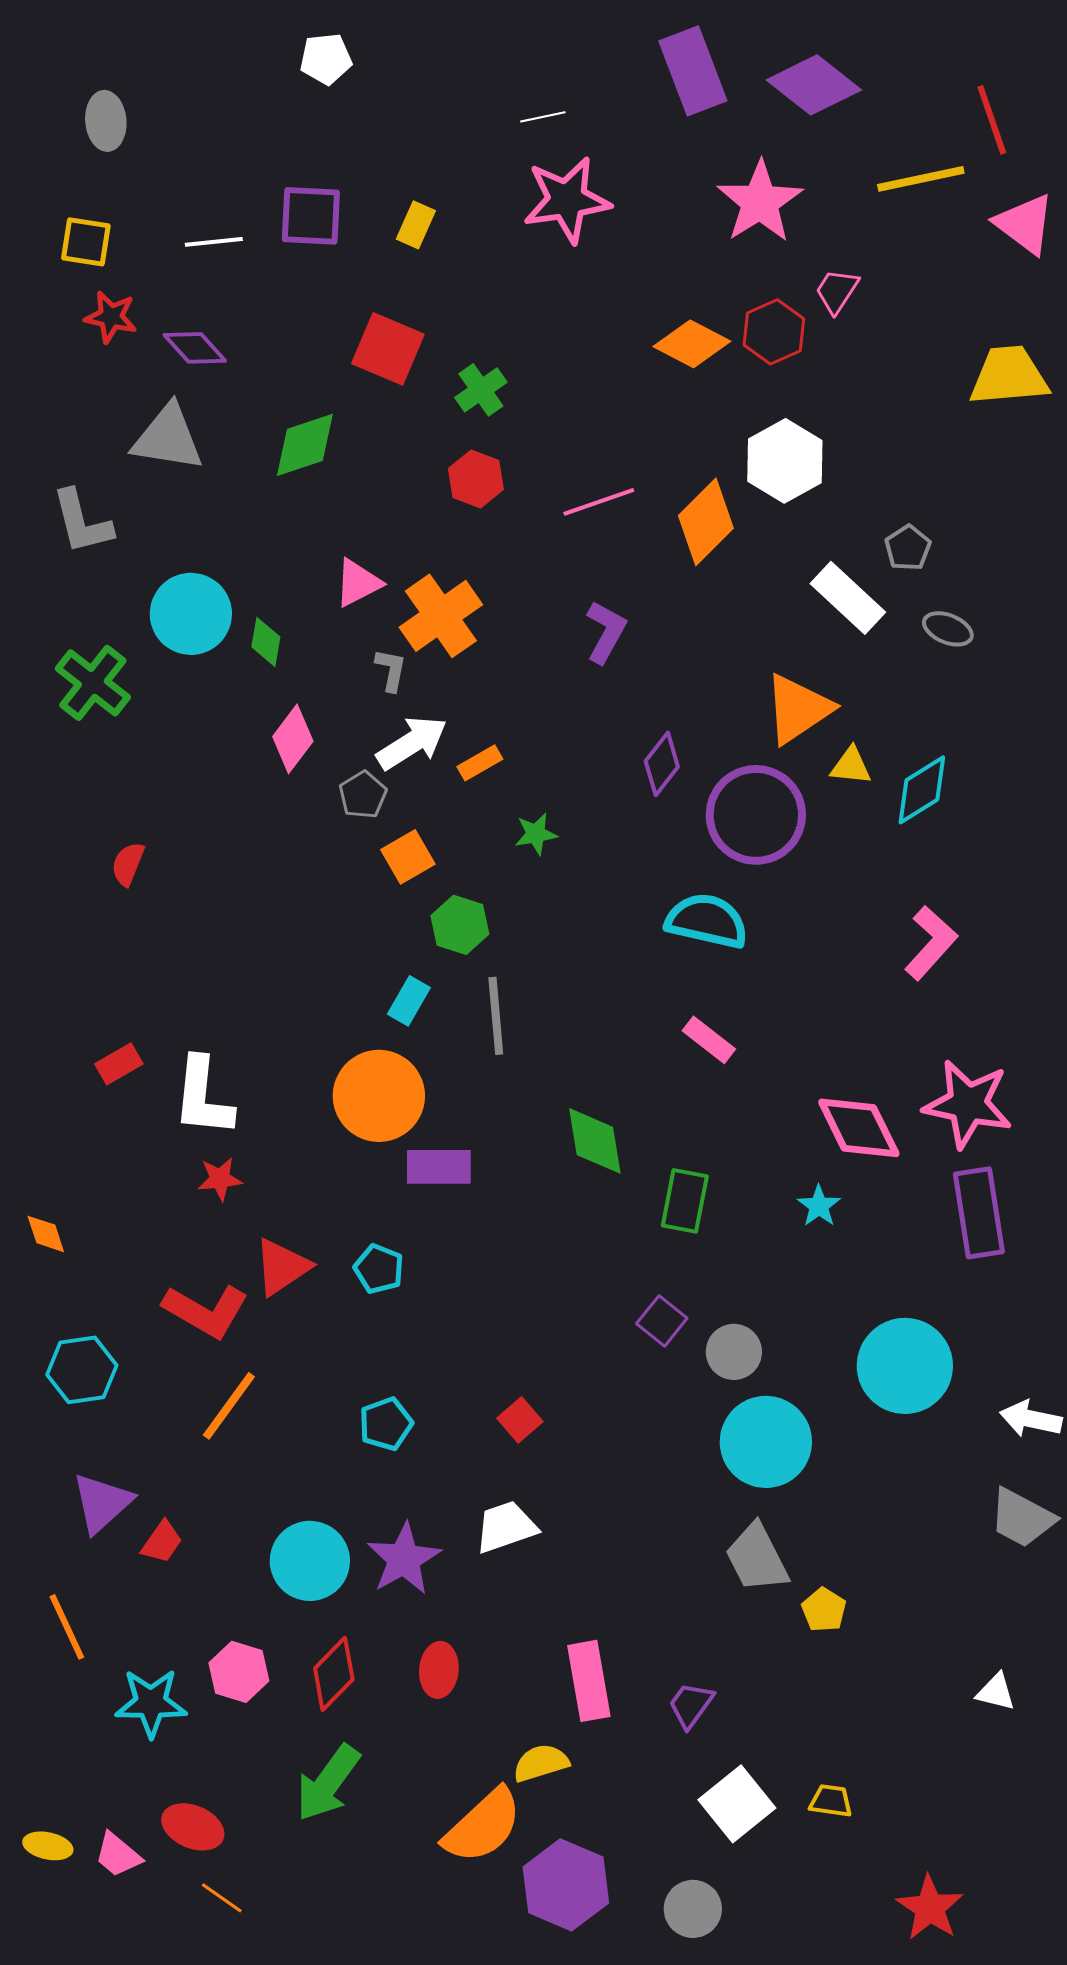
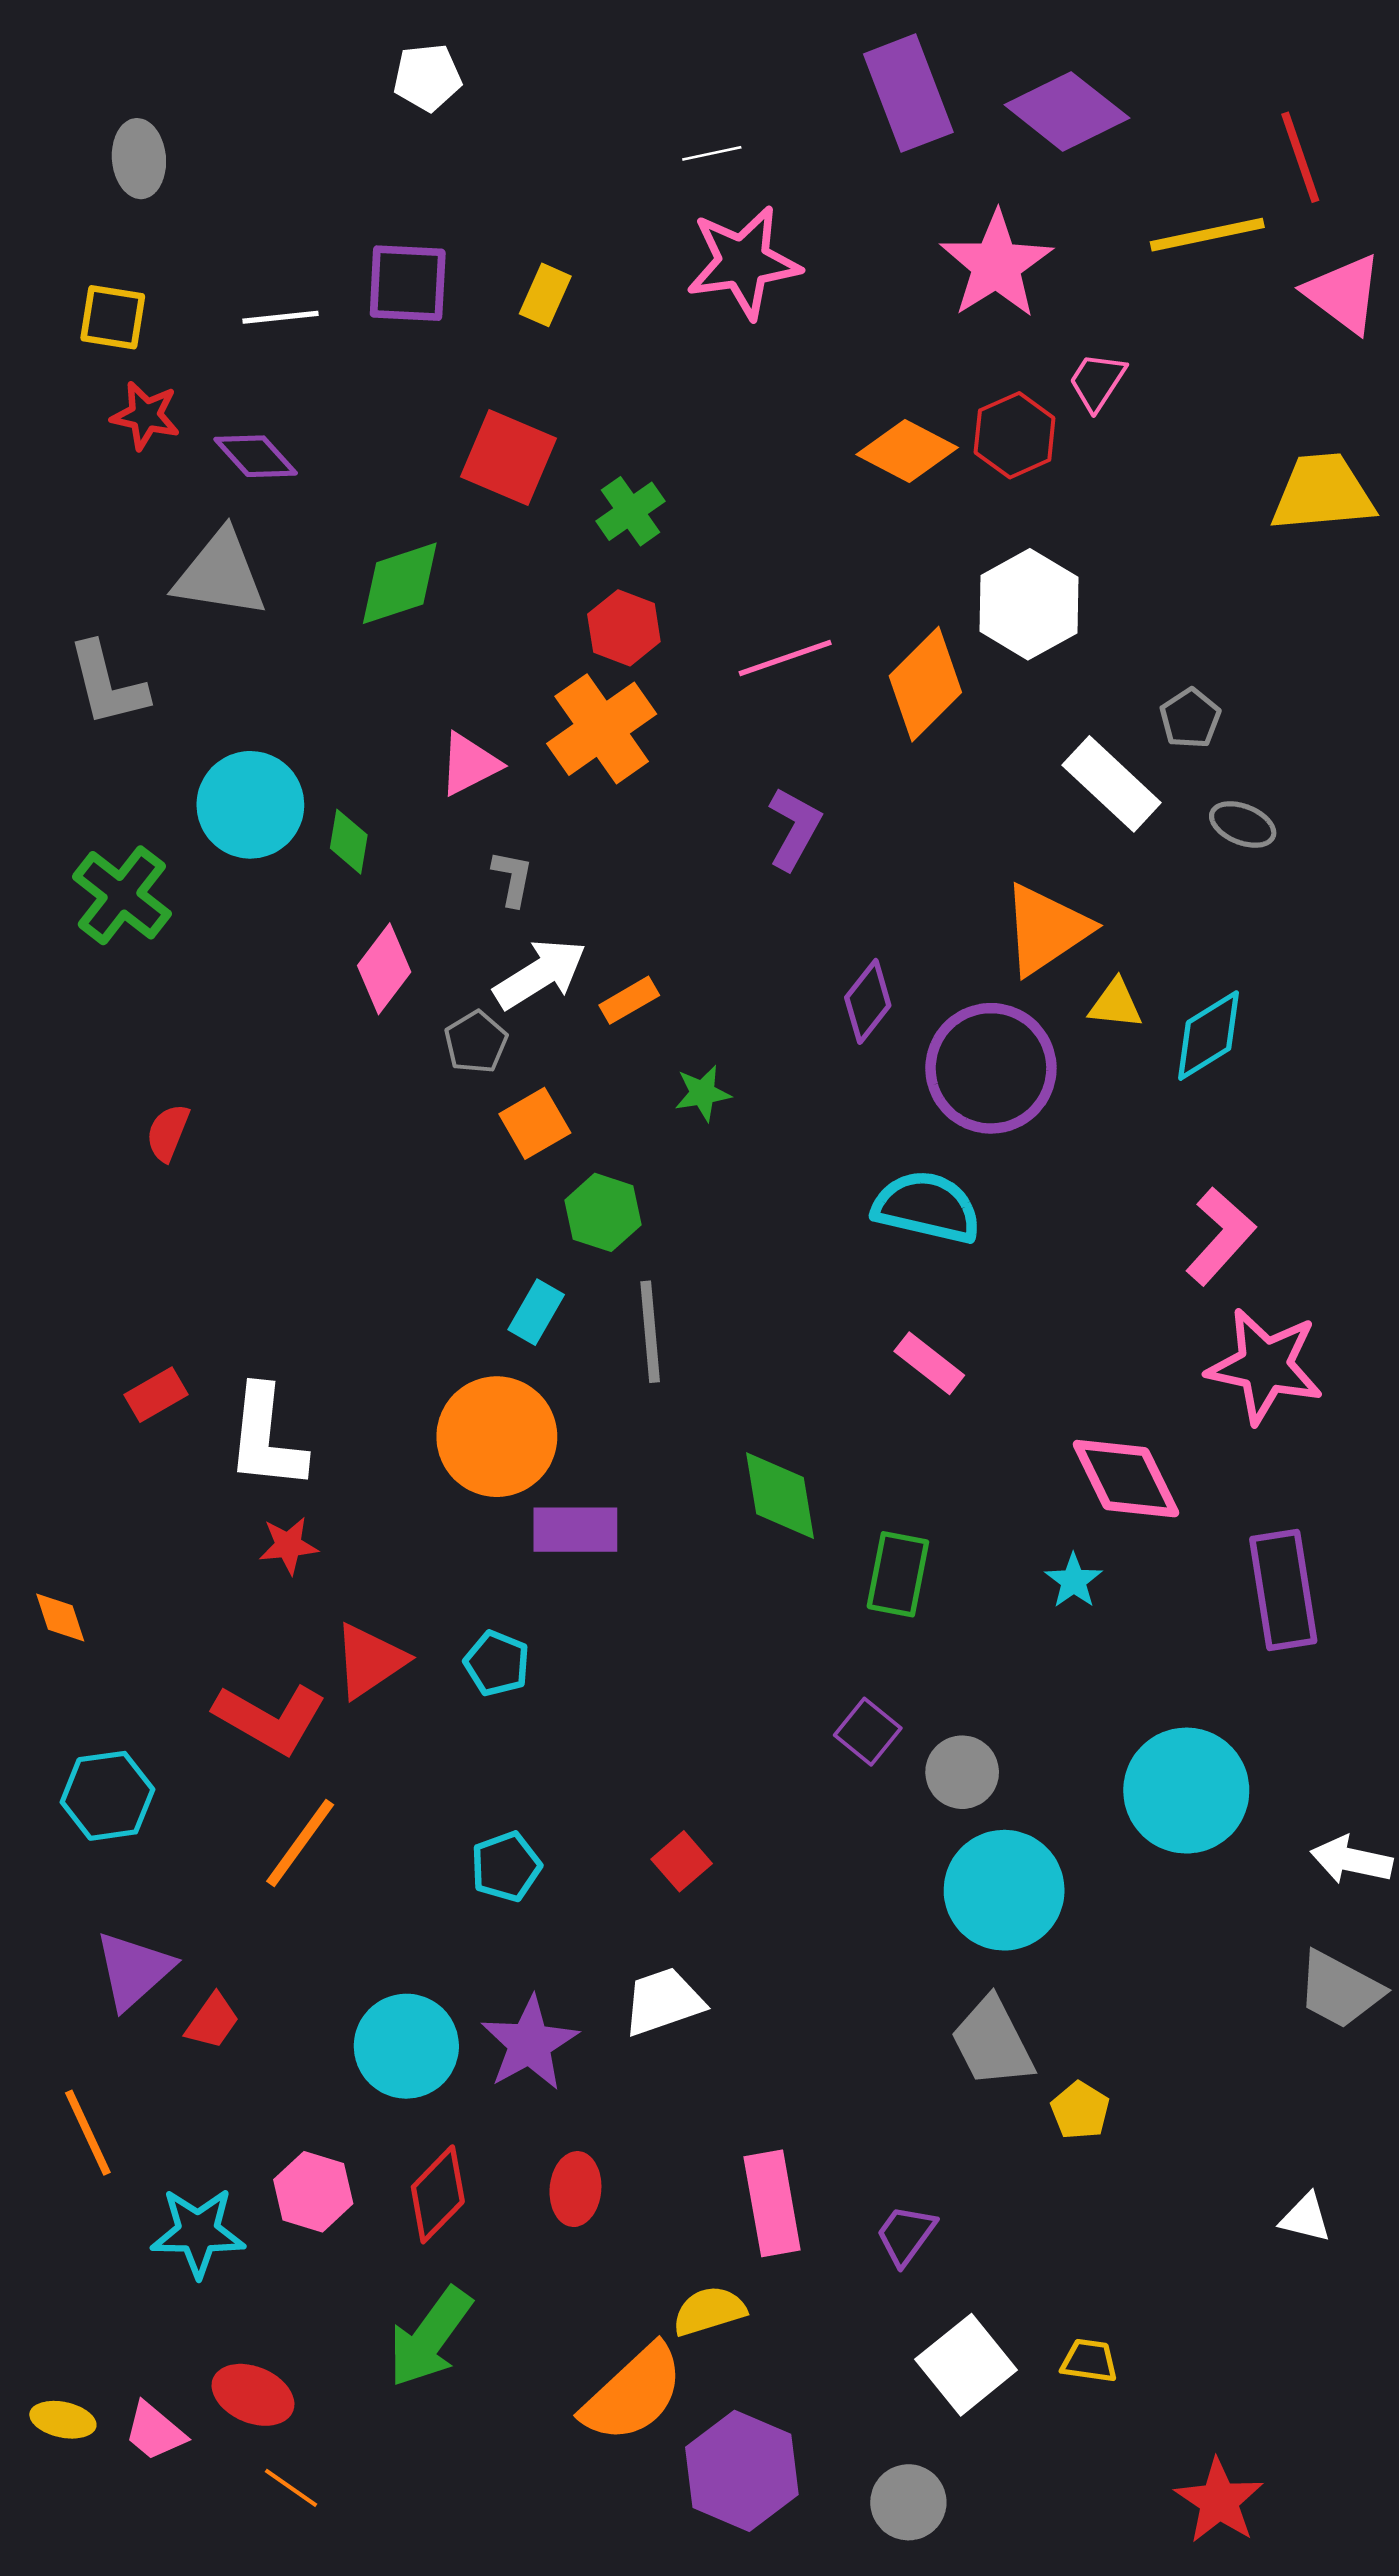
orange cross: (441, 616) -> (602, 729), moved
pink star: (968, 1104) -> (1265, 1366), moved

